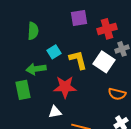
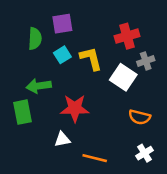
purple square: (79, 18) -> (62, 24), moved
cyan square: (54, 52) -> (62, 55), moved
yellow L-shape: (78, 60) -> (91, 59), moved

